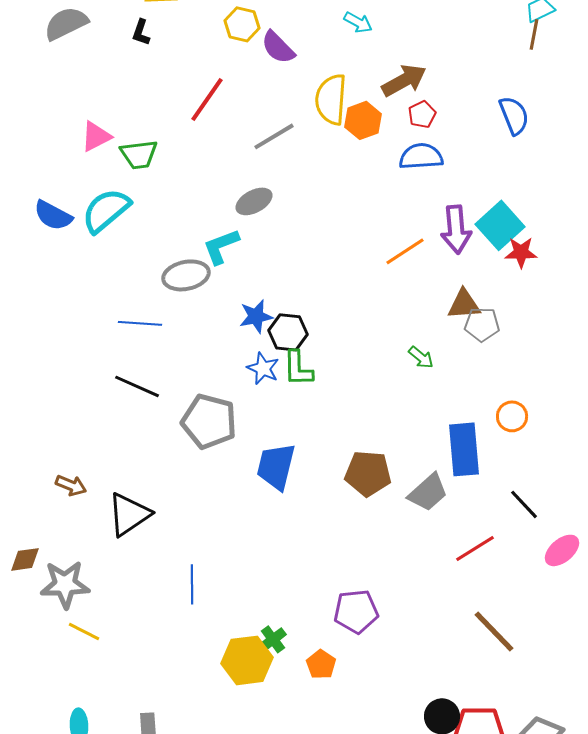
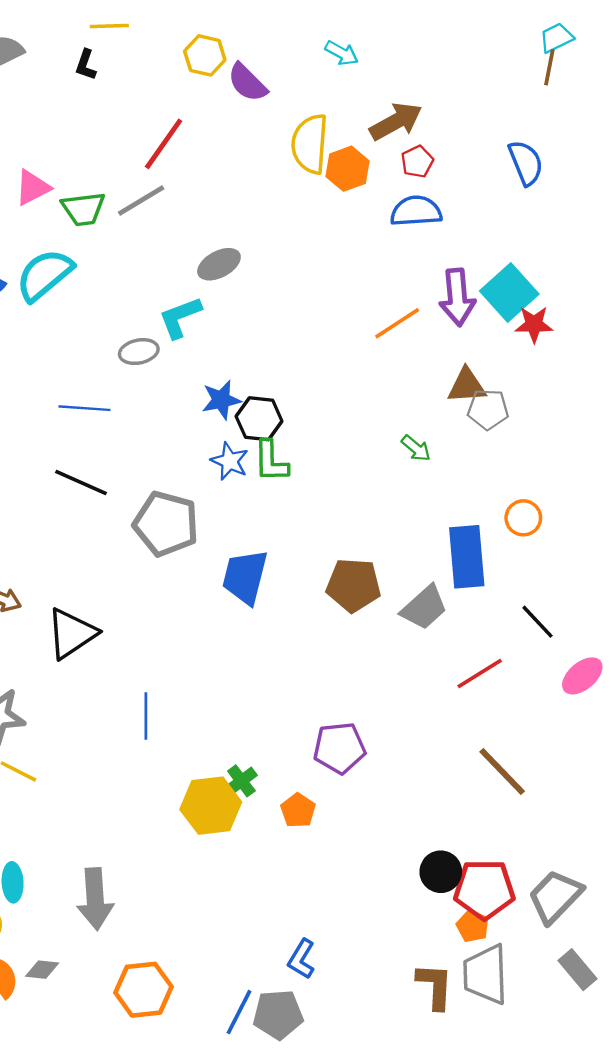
gray line: (274, 136) -> (141, 201), moved
gray ellipse: (186, 275) -> (139, 352), size x0.7

